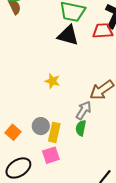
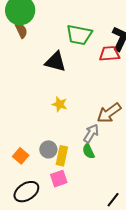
black triangle: (68, 35) -> (56, 62), moved
green semicircle: (81, 128) -> (88, 151), turned -35

